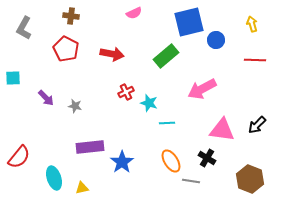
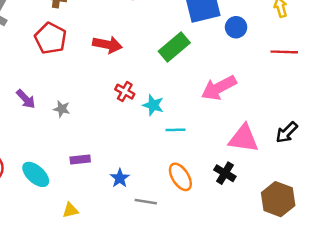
red cross: (126, 92) -> (125, 92), turned -35
purple rectangle: (90, 147) -> (80, 160), size x0.6
blue star: (122, 162) -> (120, 178), size x0.7
cyan ellipse: (54, 178) -> (36, 174), moved, turned -30
gray line: (191, 181) -> (146, 202), moved

